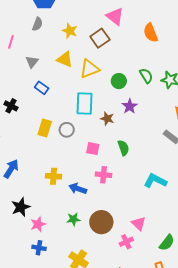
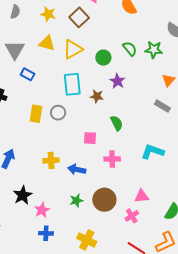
gray triangle: (32, 62) -> (15, 50), size x1.5
pink square: (93, 149) -> (90, 138), moved
pink cross: (103, 175) -> (112, 159), moved
pink triangle: (139, 224) -> (142, 196), turned -42

